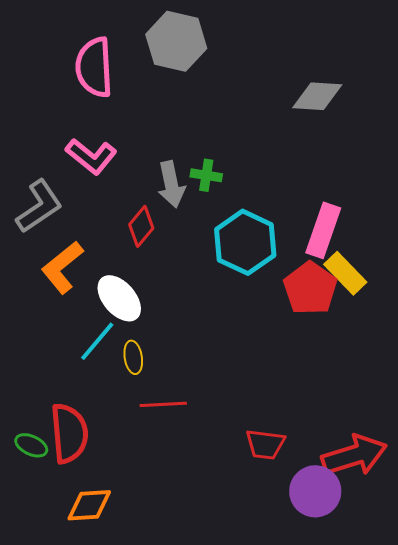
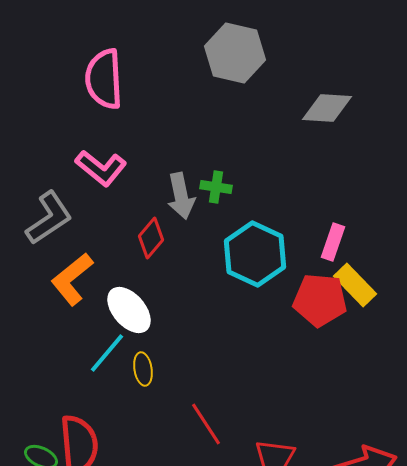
gray hexagon: (176, 41) -> (235, 53), moved
pink rectangle: (323, 230) -> (333, 242), size x0.7
red pentagon: (310, 288) -> (320, 300), turned -30
red line: (163, 404) -> (206, 424), moved, turned 60

